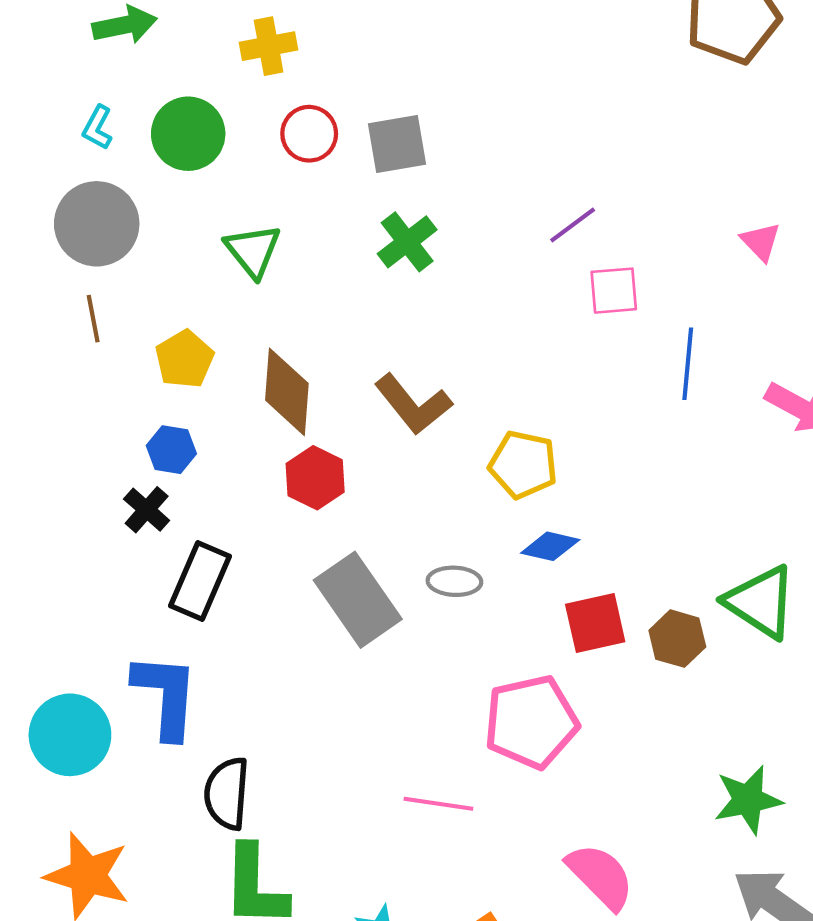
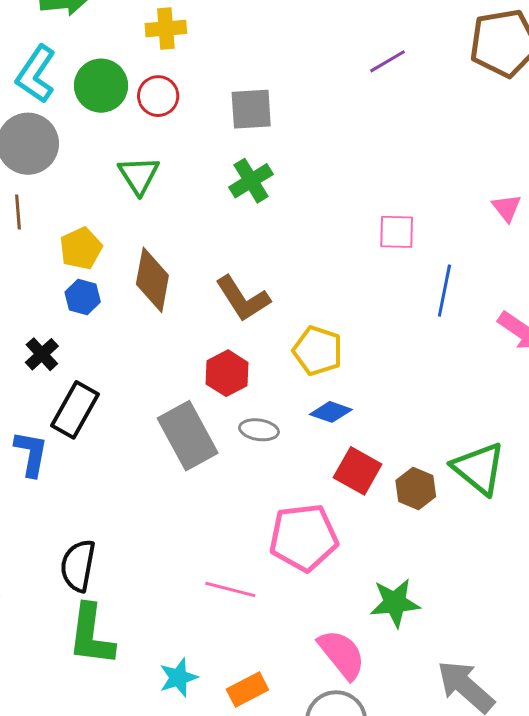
cyan L-shape: (98, 128) -> (36, 74), size x1.8
red circle: (309, 134) -> (158, 96), moved
purple line: (573, 225) -> (388, 61), moved
blue hexagon: (171, 450) -> (83, 297), moved
red hexagon: (315, 478) -> (227, 373), moved
red square: (595, 623) -> (358, 471), turned 36
blue L-shape: (166, 696) -> (31, 454), moved, size x0.7
green star: (748, 800) -> (395, 603), moved

